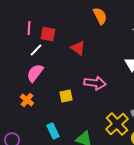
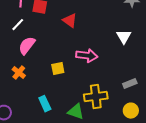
white line: (36, 50) -> (18, 25), moved
yellow cross: (117, 124) -> (96, 97), moved, turned 35

